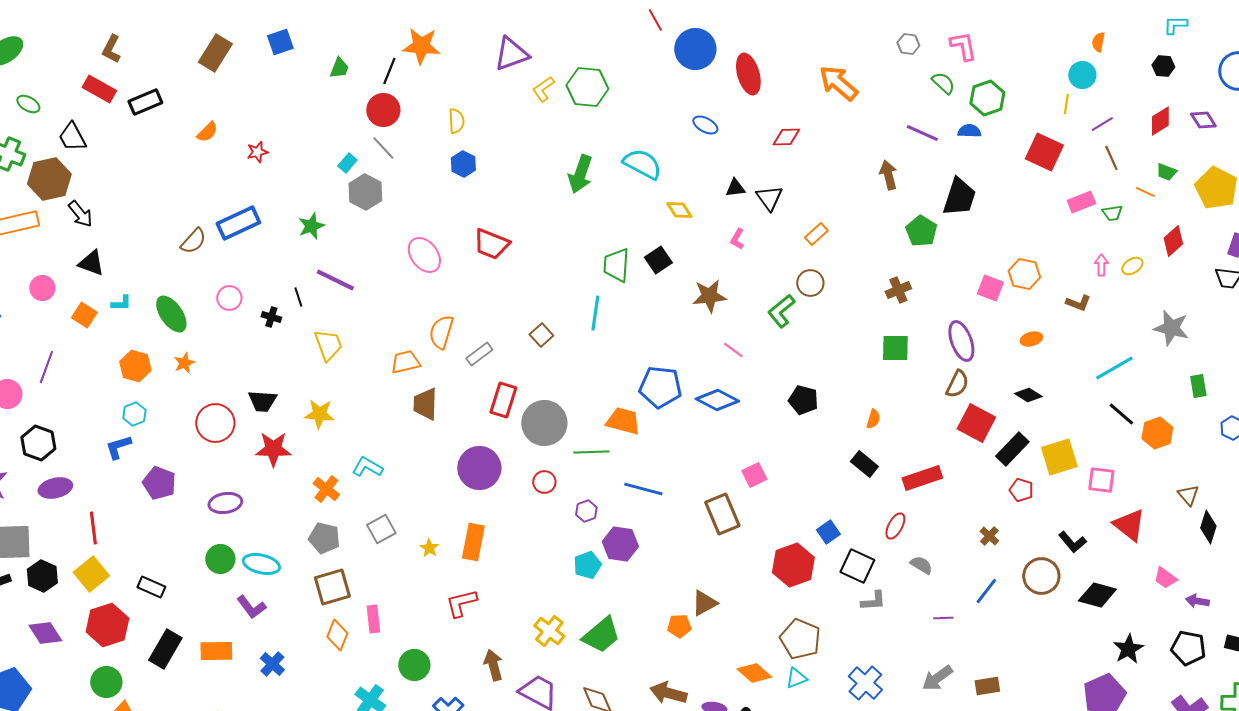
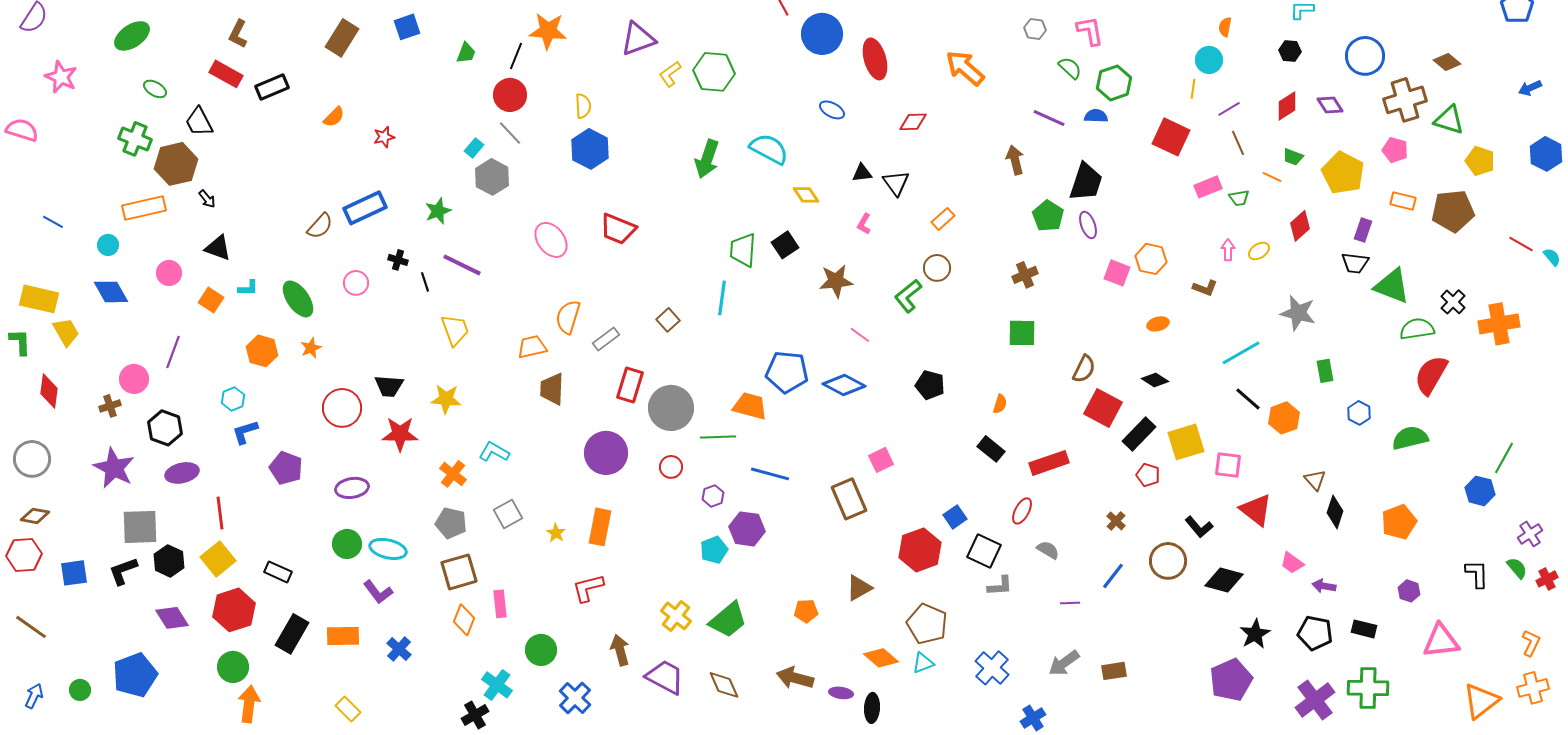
blue hexagon: (463, 164) -> (590, 149), size x1.5
black arrow: (80, 214) -> (207, 199), size x0.7
black cross: (271, 317) -> (398, 260), moved
purple ellipse: (961, 341) -> (1088, 225), moved, size x0.7
cyan hexagon: (134, 414) -> (233, 399), moved
brown triangle: (704, 603) -> (859, 588), moved

